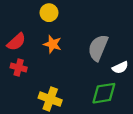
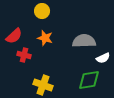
gray semicircle: (98, 48) -> (84, 41), turned 65
red cross: (19, 68) -> (24, 55), moved

